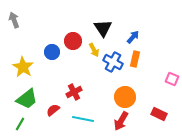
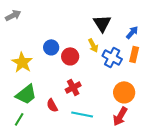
gray arrow: (14, 20) -> (13, 15), turned 84
red circle: (73, 41) -> (70, 56), moved
red semicircle: (53, 110) -> (52, 105), turned -80

